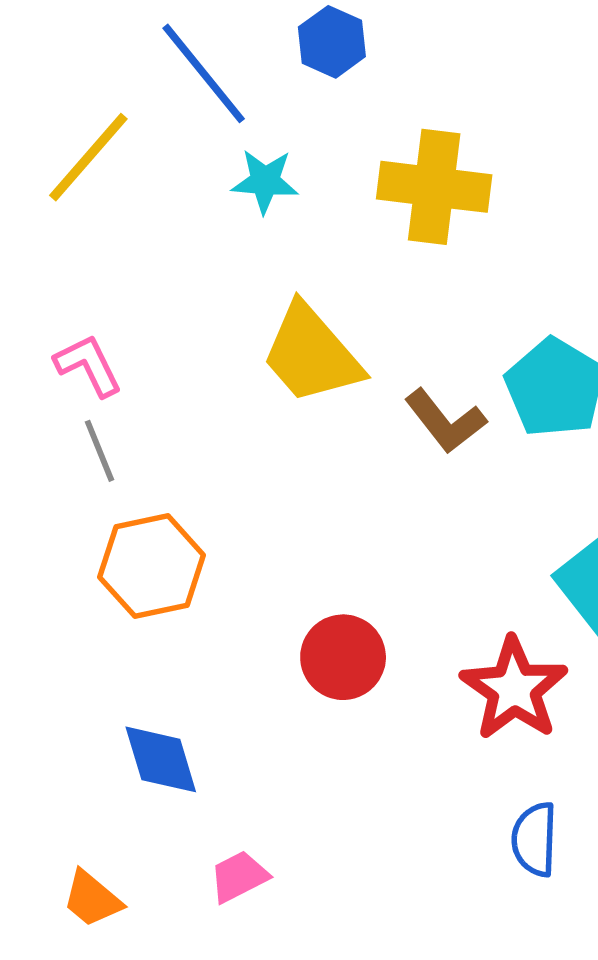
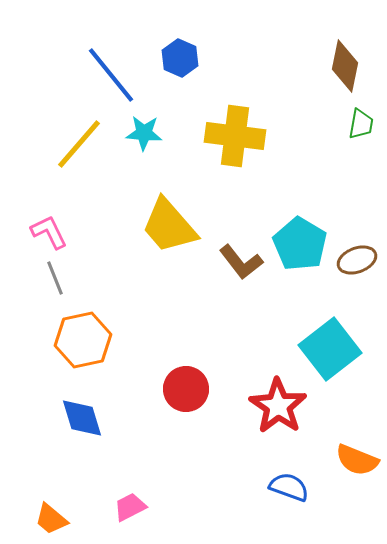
yellow line: (88, 157) -> (79, 144), moved
blue diamond: (161, 759) -> (82, 418), moved
blue semicircle: (535, 839) -> (289, 487), turned 108

